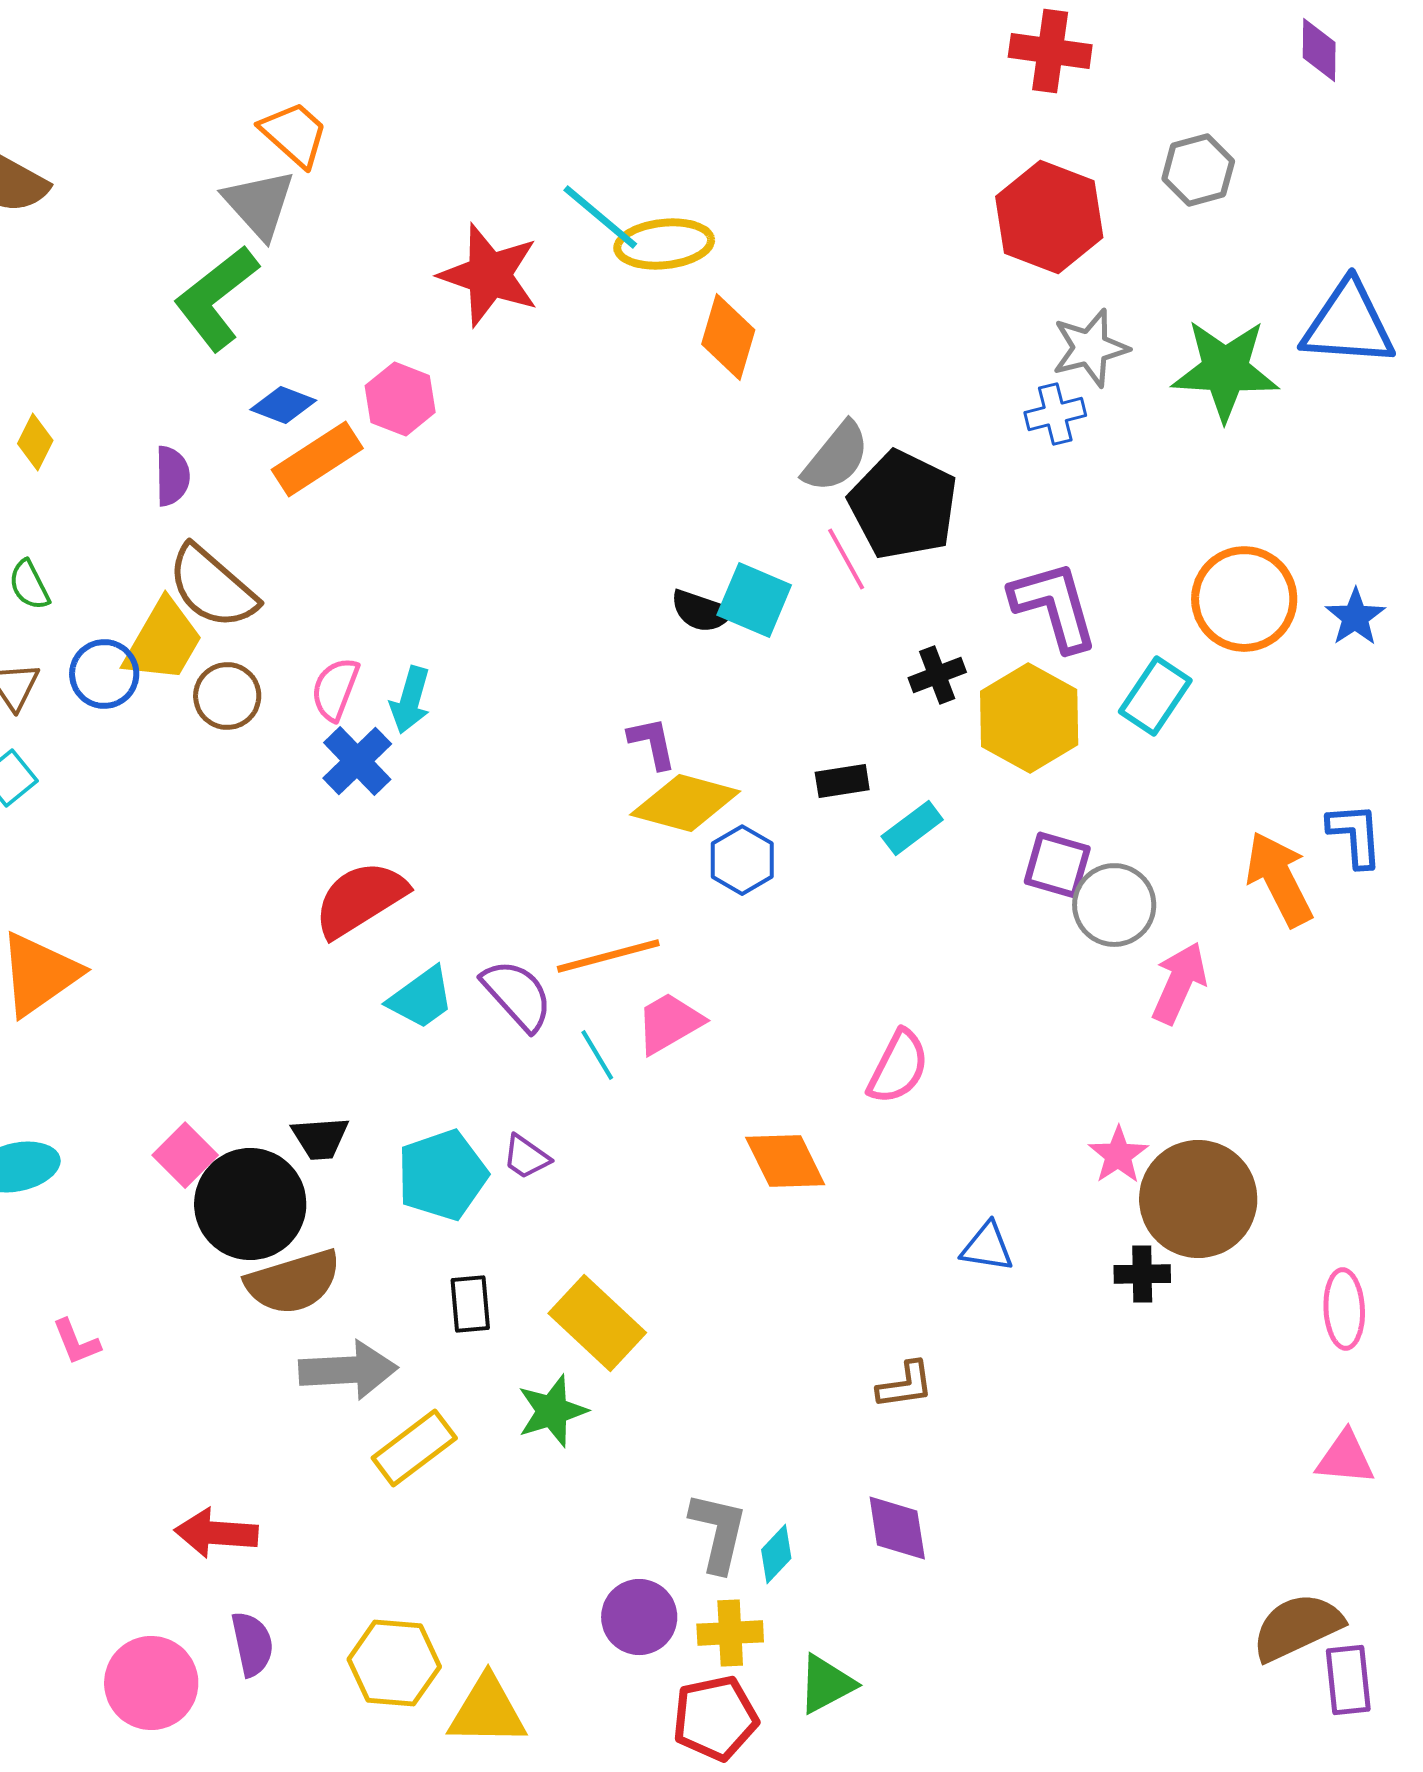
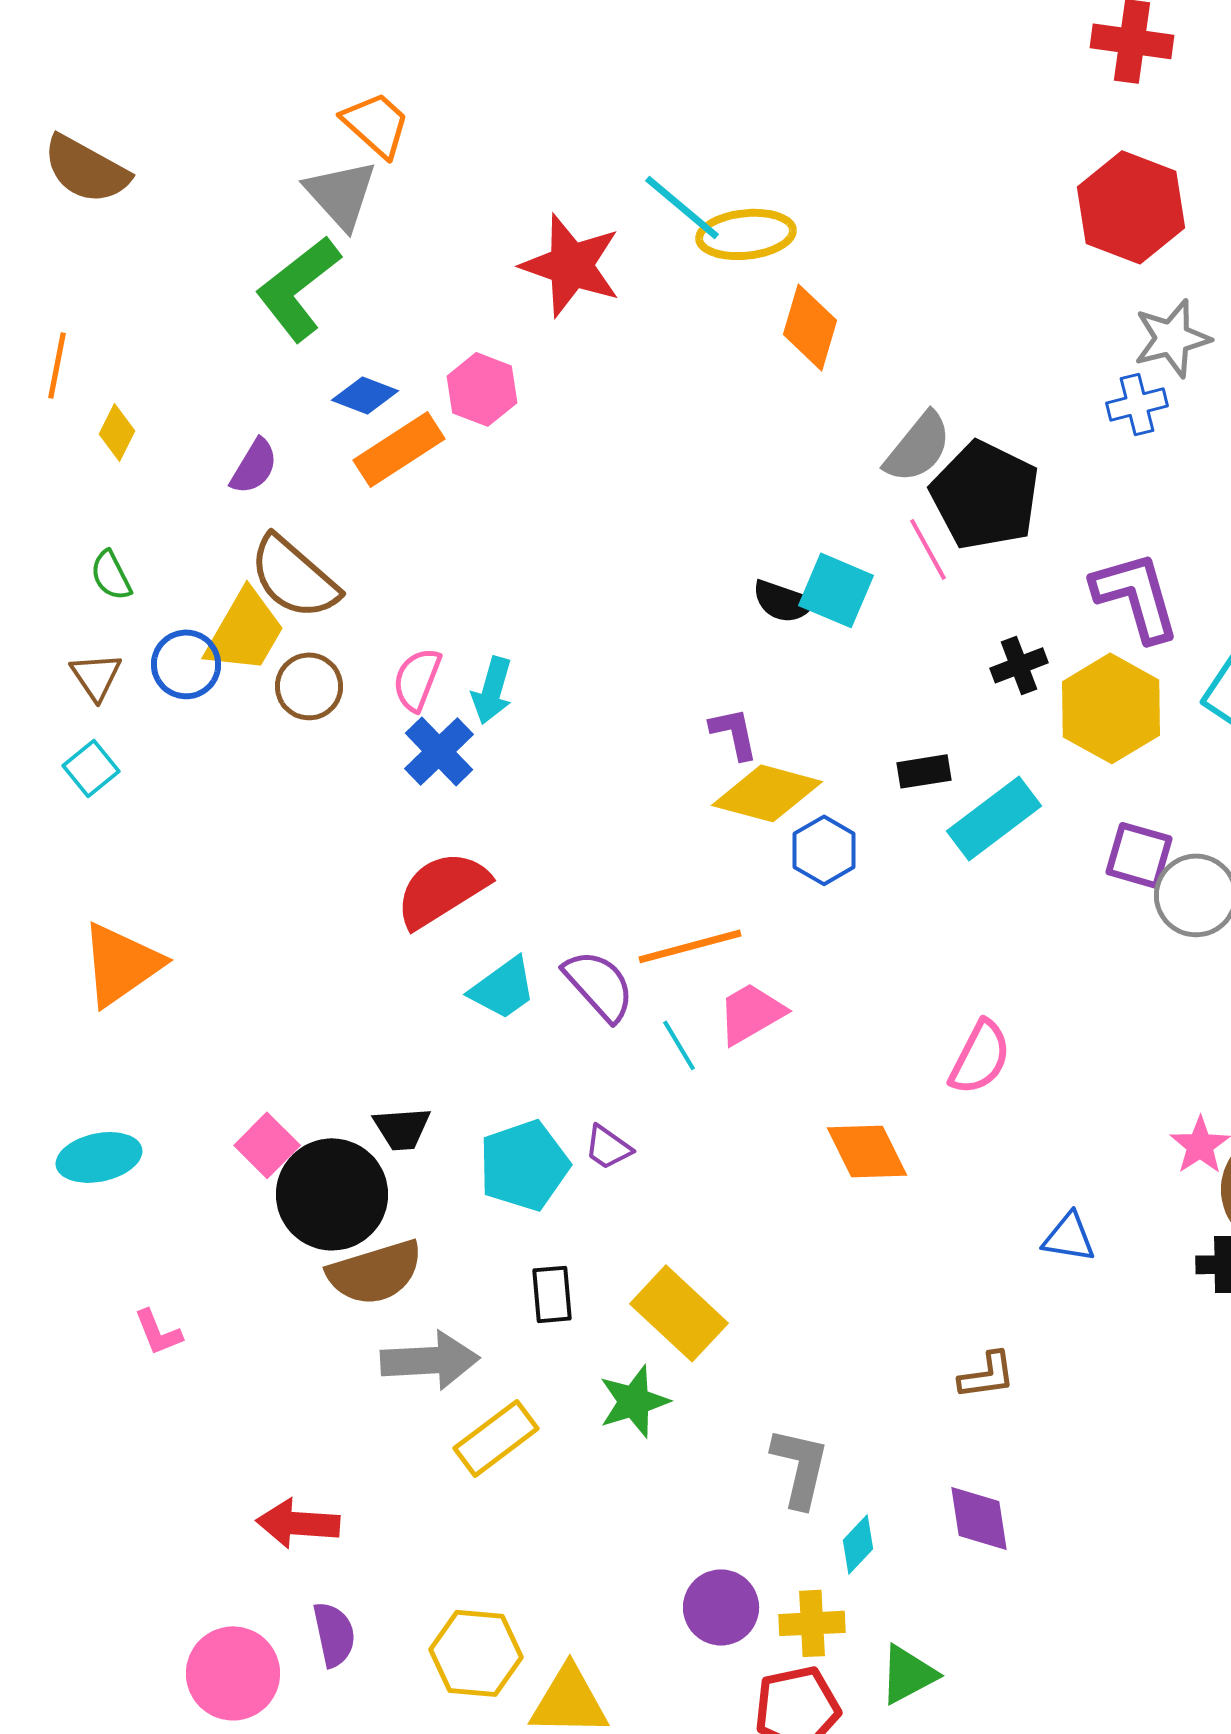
purple semicircle: (172, 476) -> (254, 466), turned 32
cyan rectangle: (912, 828) -> (994, 818), size x1.5
gray L-shape: (718, 1532) -> (800, 1467), moved

